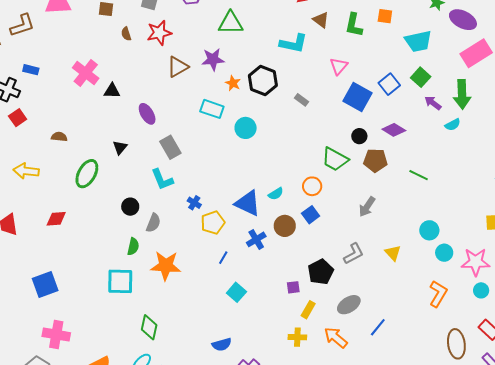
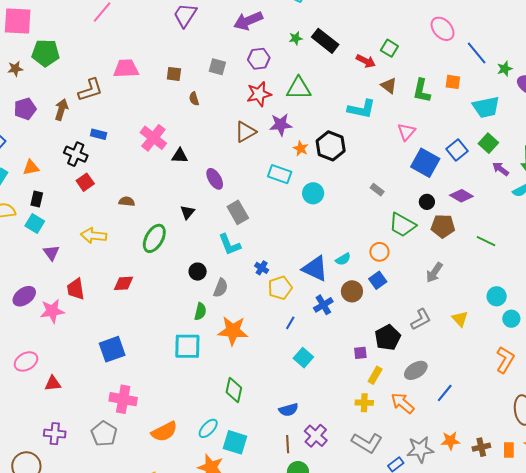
red star: (159, 33) -> (259, 94), moved
gray rectangle: (302, 100) -> (377, 190), moved
green diamond: (149, 327) -> (234, 390), moved

